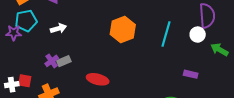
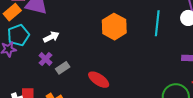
purple cross: (52, 61) -> (46, 59), moved
red ellipse: (98, 79) -> (99, 80), turned 30

